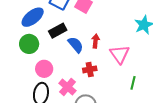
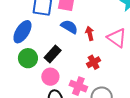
black rectangle: (58, 31) -> (53, 54), moved
blue semicircle: (76, 45) -> (69, 27), moved

